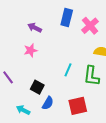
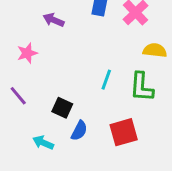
pink star: (31, 50) -> (27, 53), moved

